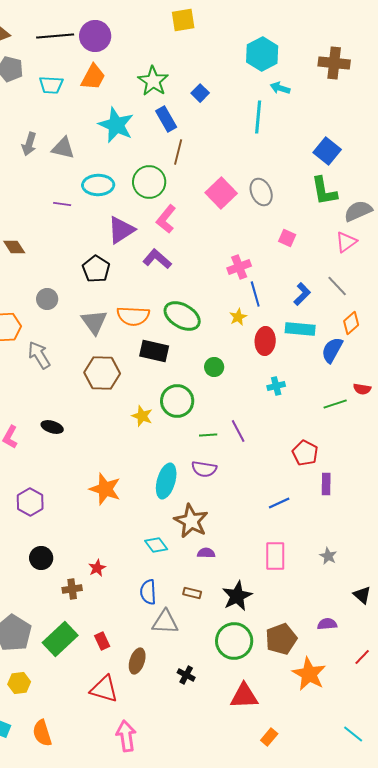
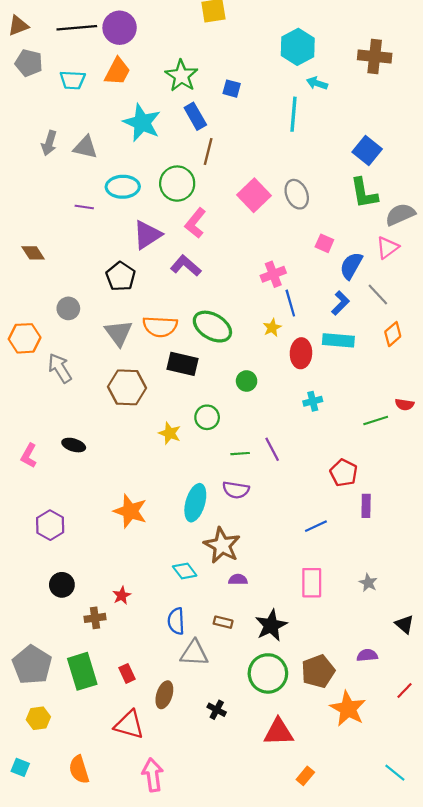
blue square: (200, 93) -> (232, 89), turned -30
blue semicircle: (332, 350) -> (351, 266), moved
green circle: (177, 401) -> (207, 417), size x0.7
green rectangle: (60, 639) -> (82, 671), turned -64
orange semicircle: (42, 733) -> (79, 769), moved

